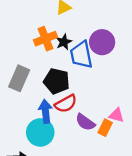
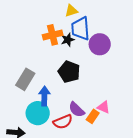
blue trapezoid: (81, 55) -> (80, 29), moved
gray rectangle: (19, 78) -> (25, 79), moved
black pentagon: (57, 81) -> (69, 72), moved
red semicircle: (66, 104) -> (63, 122), moved

